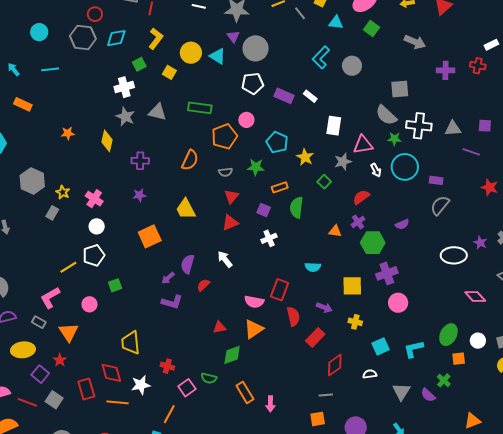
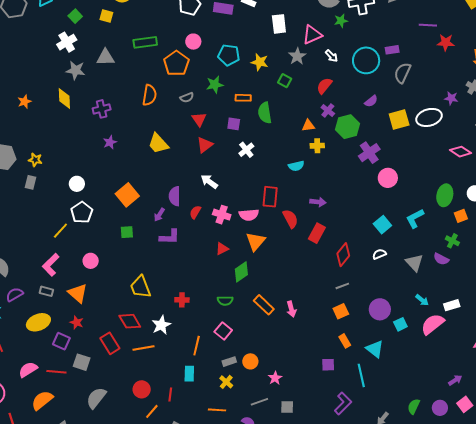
purple line: (471, 152) -> (428, 25), moved
cyan circle: (405, 167) -> (366, 60), moved
orange rectangle: (280, 187) -> (243, 98), turned 35
pink cross: (94, 199) -> (222, 215), moved
orange square: (150, 236) -> (127, 195), moved
green square: (115, 285) -> (127, 232), moved, turned 32
yellow square: (352, 286) -> (399, 119), moved
yellow cross: (355, 322) -> (317, 146), moved
pink square: (187, 388) -> (223, 331), moved

